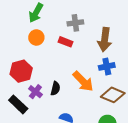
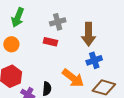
orange circle: (36, 37) -> (11, 44), moved

